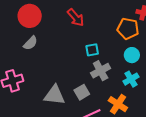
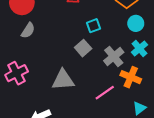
gray cross: (101, 71) -> (114, 57), moved
gray square: (82, 92) -> (83, 48), moved

